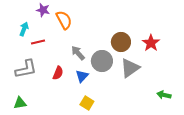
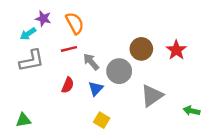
purple star: (43, 10) -> (43, 19), moved
cyan arrow: (24, 29) -> (28, 34), turned -144
red line: (38, 42) -> (69, 49), moved
gray triangle: (130, 68) -> (152, 96), moved
gray L-shape: (26, 69) -> (32, 61), moved

